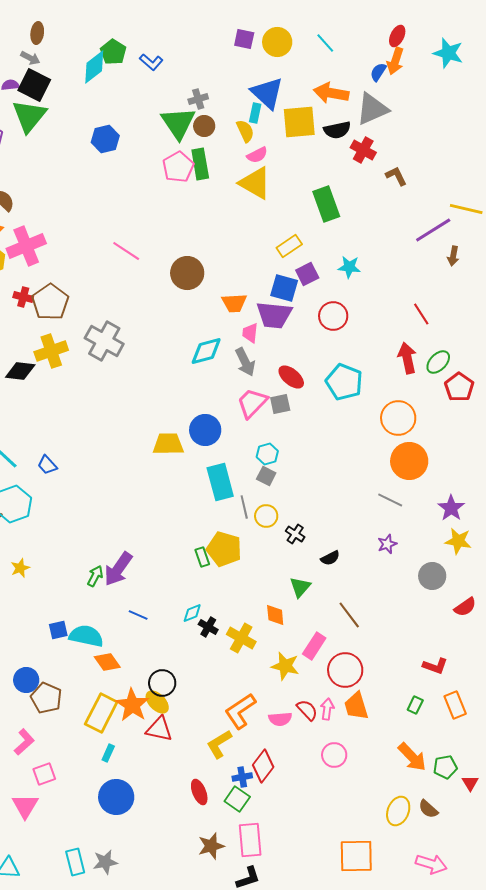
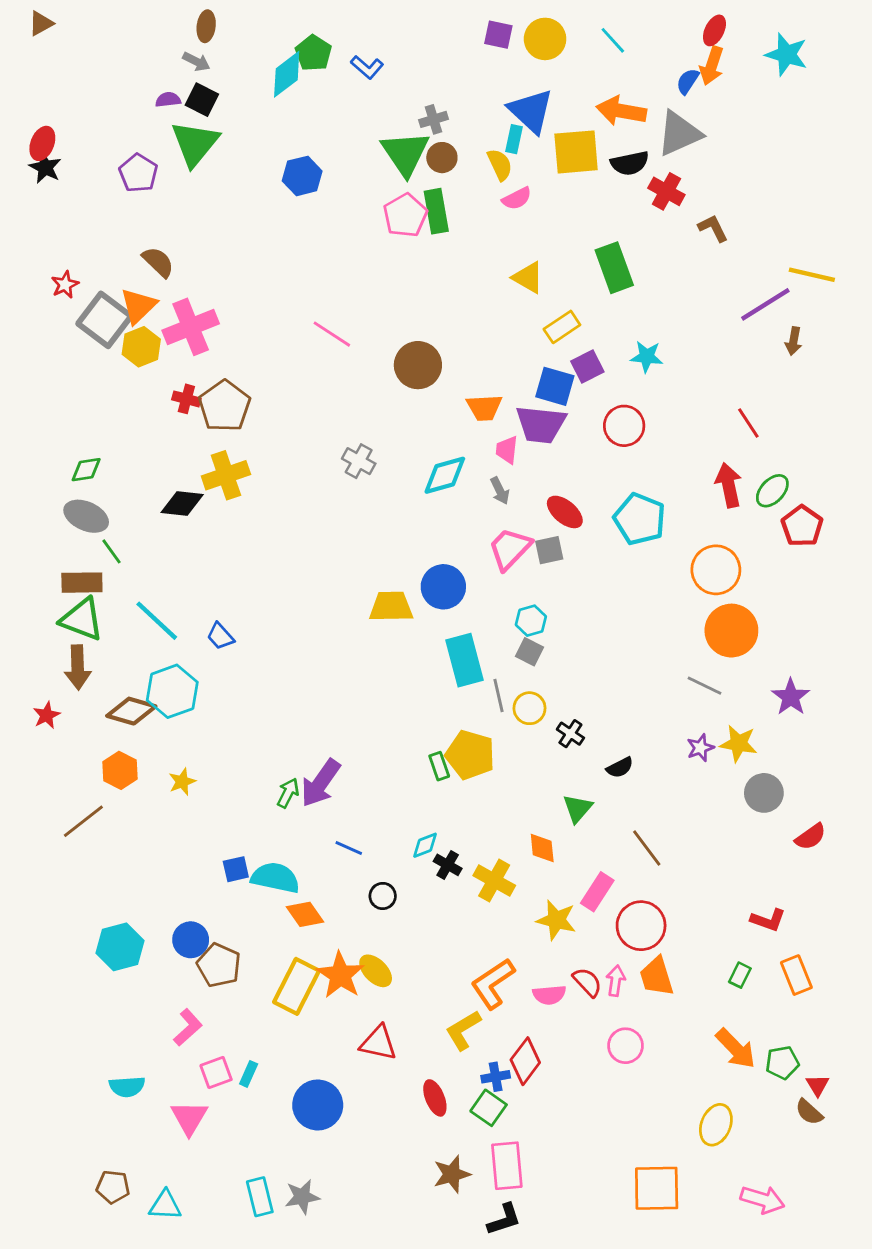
black square: (34, 85) -> (202, 100), size x0.7
yellow triangle: (255, 183) -> (528, 278), moved, size x0.7
gray cross: (104, 341) -> (359, 461), moved, size x0.6
gray arrow: (245, 362) -> (500, 491), size x0.7
yellow star: (458, 541) -> (738, 744), moved
black circle: (162, 683) -> (383, 896), moved, size x0.7
red triangle: (159, 729) -> (378, 1043), moved
cyan rectangle: (108, 753) -> (249, 1074), moved
brown semicircle: (428, 809) -> (809, 1112), moved

